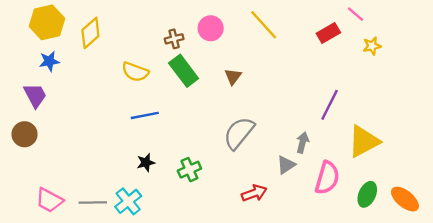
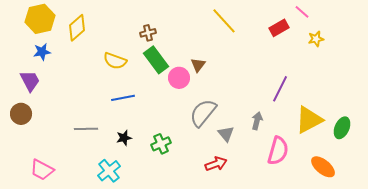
pink circle: (211, 28) -> (179, 78), moved
gray triangle: (286, 165) -> (226, 134), moved, turned -36
green ellipse: (367, 194) -> (342, 128), moved
orange ellipse: (405, 199) -> (323, 167), moved
gray line: (93, 203) -> (86, 129), moved

